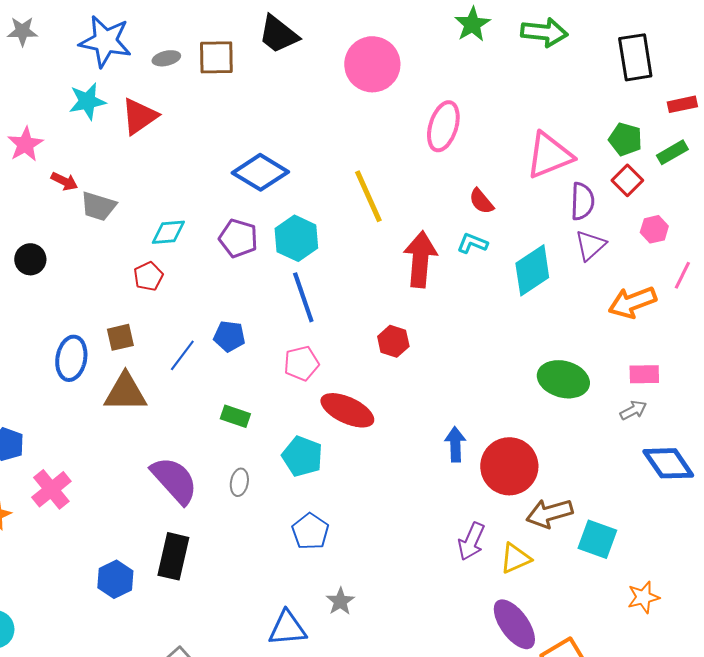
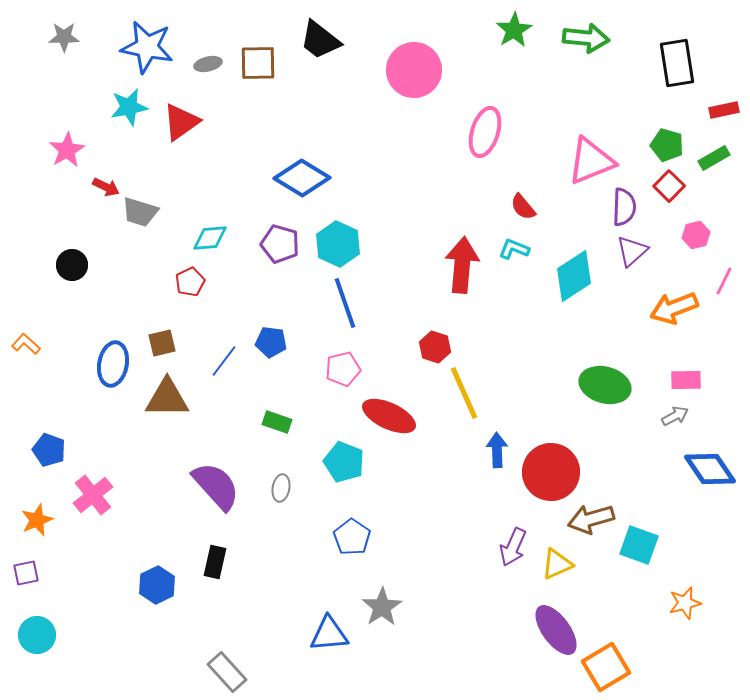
yellow line: (368, 196) -> (464, 393), moved
black rectangle: (173, 556) -> (215, 562), size x0.7
gray star: (340, 601) -> (382, 607), size x1.4

